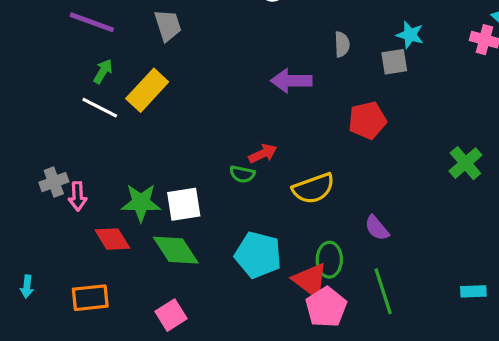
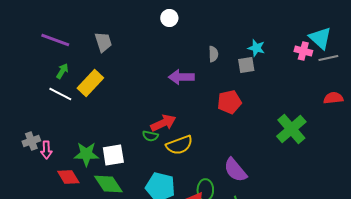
red arrow: (263, 154) -> (163, 123), size x1.4
green cross: (465, 163) -> (291, 129), size x1.4
yellow semicircle: (313, 188) -> (179, 145), moved
purple semicircle: (377, 228) -> (235, 170), size x1.5

